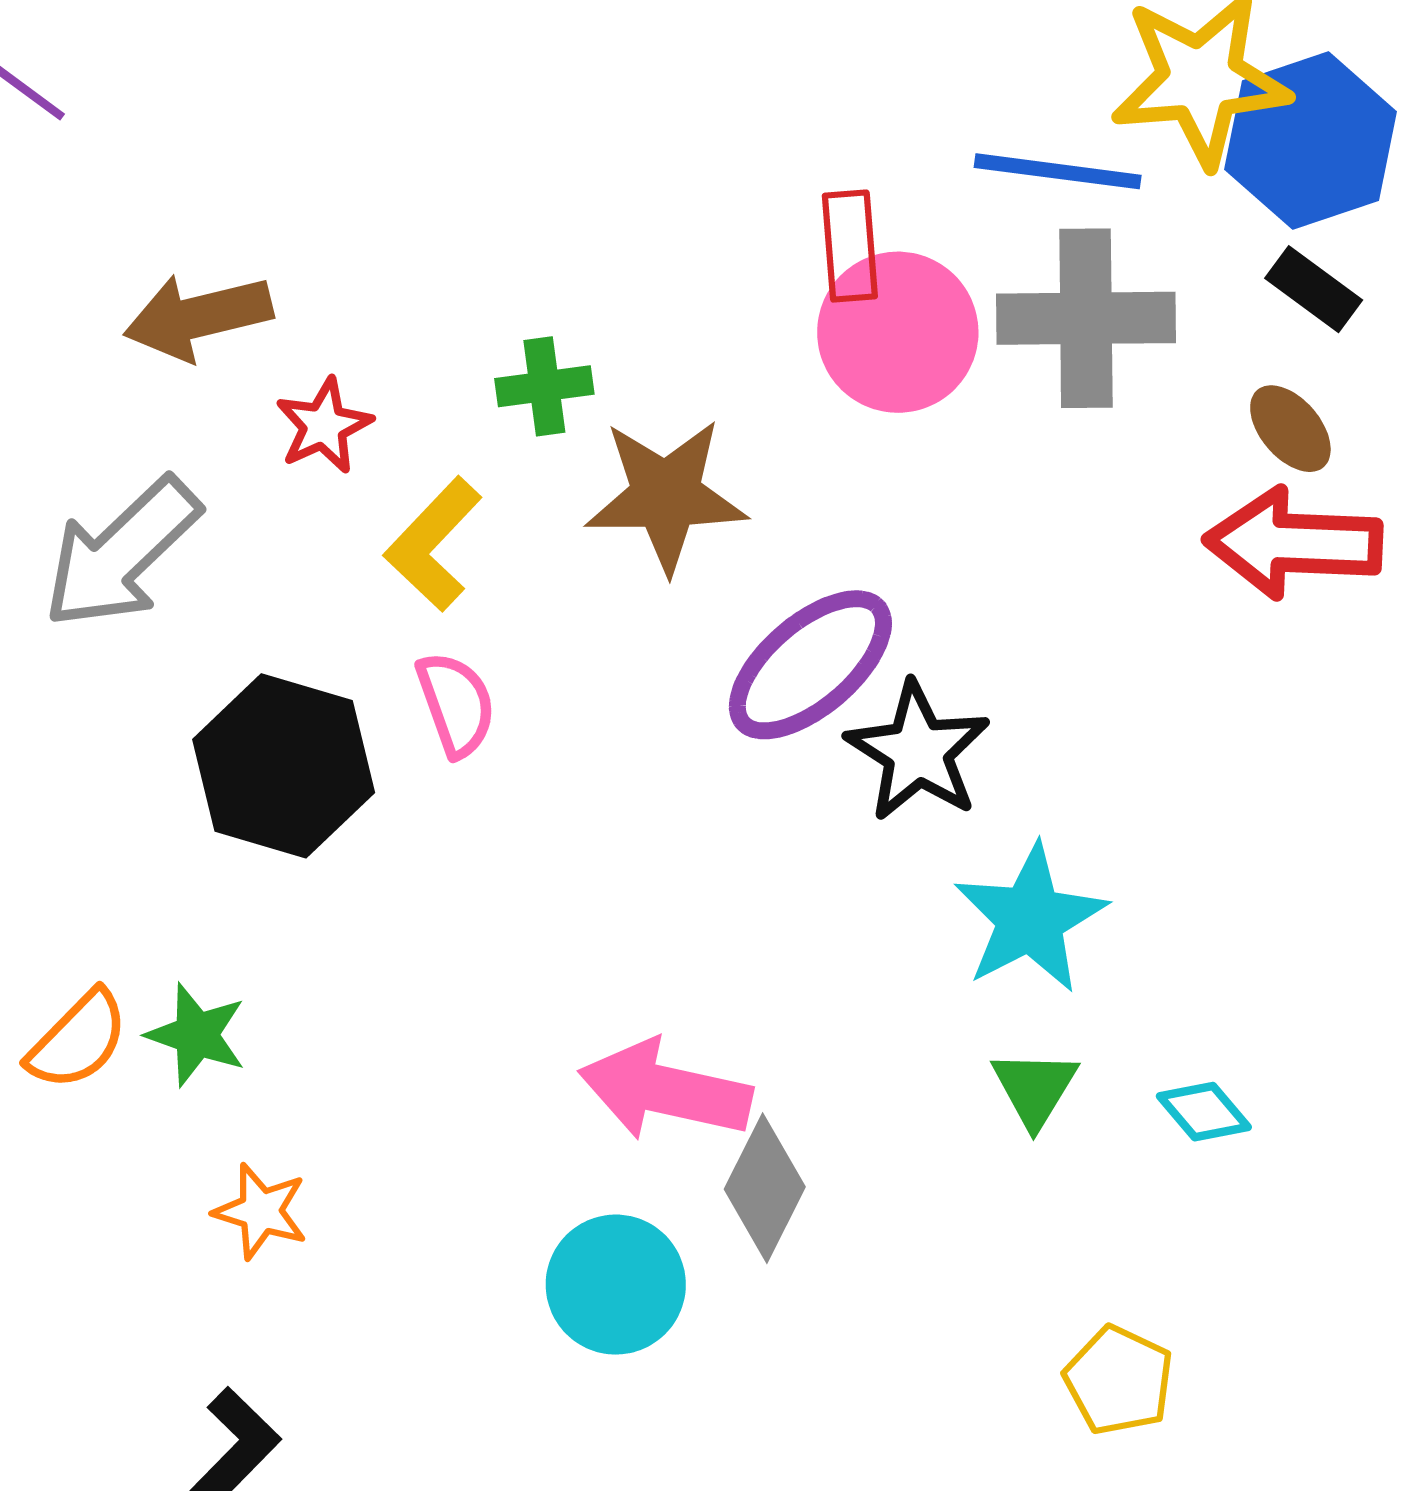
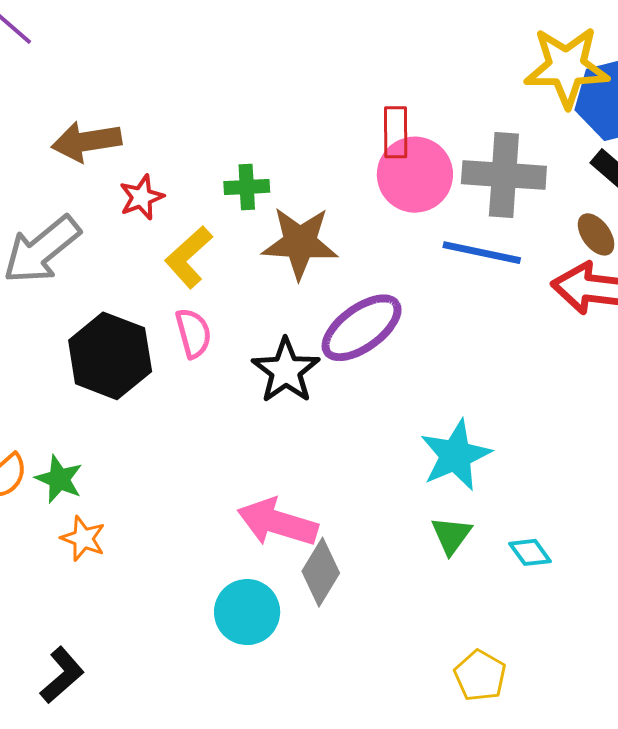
blue line: (1058, 171) -> (482, 253), moved
black star: (918, 752) -> (286, 371), moved
orange star: (261, 1211) -> (83, 538), moved

